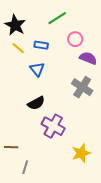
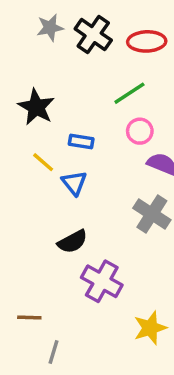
green line: (57, 18) -> (129, 93), moved
yellow line: (18, 48) -> (43, 162), moved

